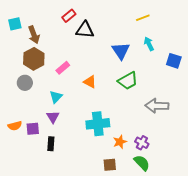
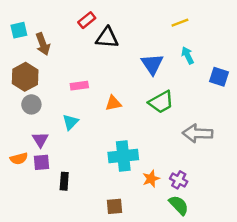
brown hexagon: (34, 59) -> (25, 77), moved
pink rectangle: (63, 68) -> (79, 86), turned 32
orange triangle: (90, 82) -> (113, 103), turned -40
purple triangle: (53, 117) -> (40, 140), moved
brown square: (110, 165) -> (115, 206), moved

